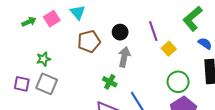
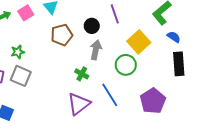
purple line: (153, 31) -> (115, 14), moved
yellow square: (169, 49) -> (139, 42), size x1.6
green circle: (178, 82) -> (126, 65), moved

